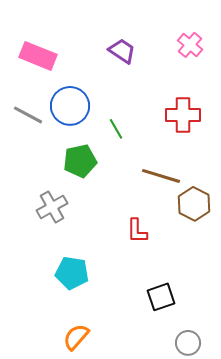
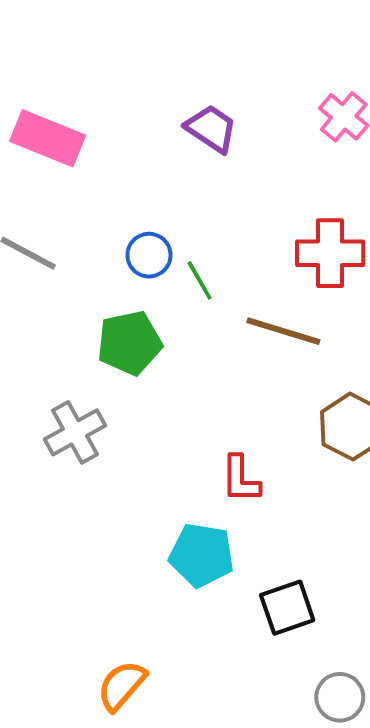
blue circle: (70, 106) -> (149, 255), moved, size x0.6
brown line: (161, 176) -> (283, 331), moved
cyan pentagon: (72, 273) -> (202, 555), moved

